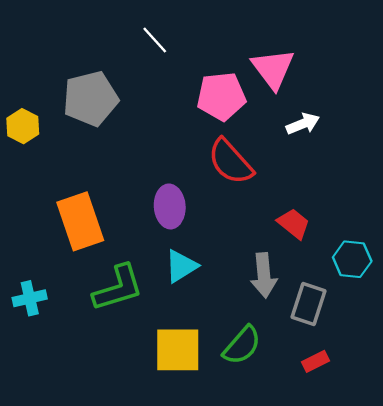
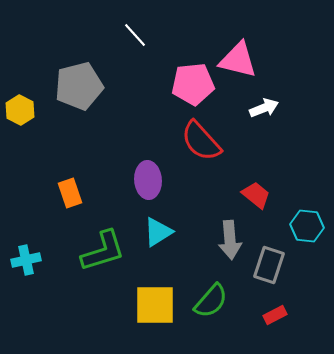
pink triangle: (273, 69) -> (238, 60), turned -39
orange rectangle: (80, 221) -> (70, 193), size x0.6

